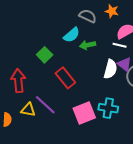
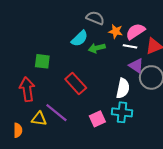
orange star: (112, 11) -> (116, 31), moved
green square: (45, 55) -> (42, 61), moved, turned -35
white semicircle: (110, 69) -> (123, 88), moved
pink square: (84, 113) -> (97, 119), size x0.7

